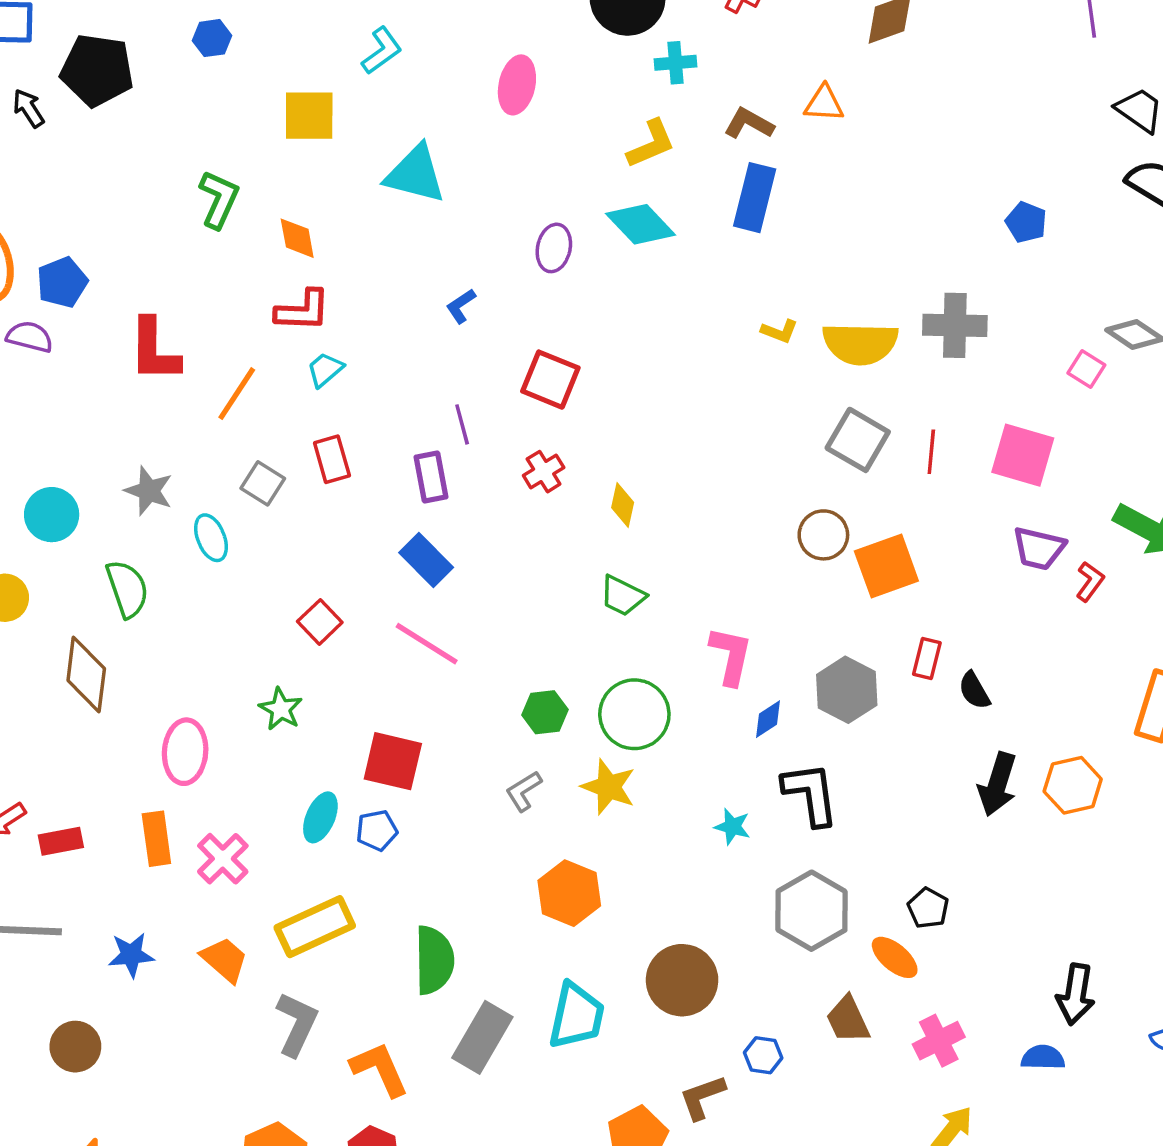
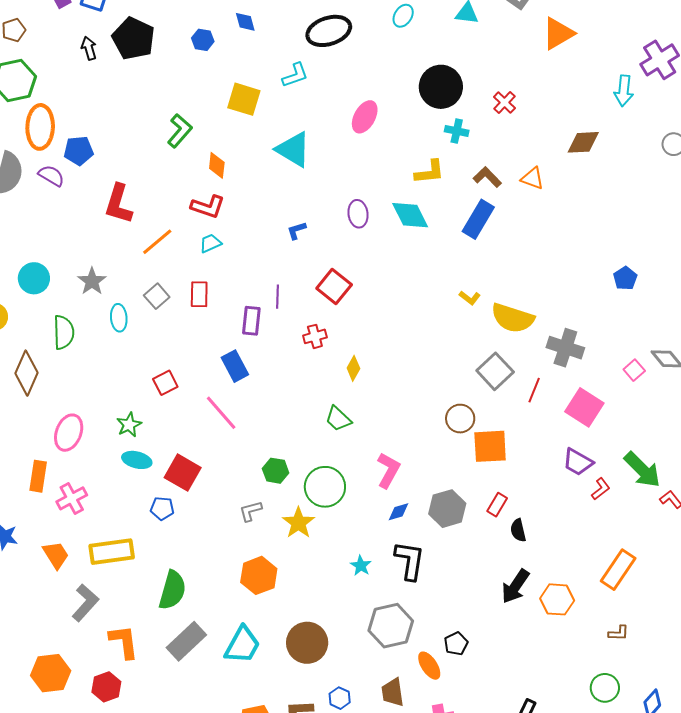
purple ellipse: (554, 248) -> (358, 214), turned -36
gray cross: (955, 325) -> (565, 348), moved
cyan ellipse: (320, 817) -> (137, 460), moved, turned 64

